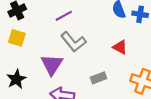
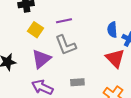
yellow square: (17, 38) -> (35, 30), moved
red triangle: (120, 47) -> (115, 58), moved, size x1.5

